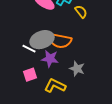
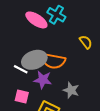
yellow semicircle: (81, 12) -> (86, 42), moved
pink square: (30, 75) -> (22, 97), turned 32

